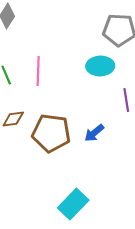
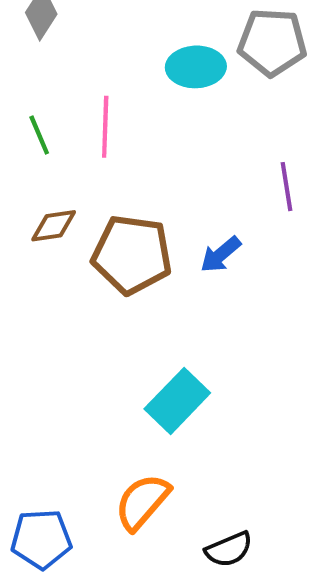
cyan ellipse: (100, 66) -> (196, 67), moved

